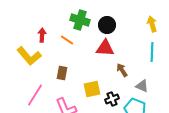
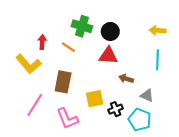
yellow arrow: (152, 24) -> (158, 30), turned -70
brown arrow: (122, 70) -> (126, 79), turned -40
brown rectangle: (62, 73) -> (63, 82), size x1.5

